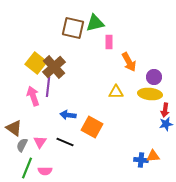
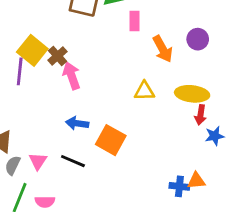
brown cross: (54, 67) -> (57, 56), size x0.6
purple circle: (154, 77) -> (198, 39), moved
purple line: (48, 87) -> (20, 71), moved
pink arrow: (33, 96) -> (72, 76), moved
red arrow: (165, 110) -> (200, 115), moved

